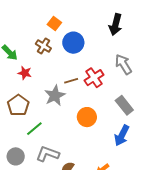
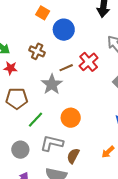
brown cross: (43, 46) -> (37, 51), moved
red star: (25, 73) -> (10, 68), moved
brown pentagon: (18, 105) -> (17, 98), turned -30
orange circle: (87, 117) -> (71, 118), moved

